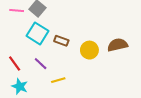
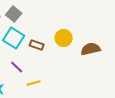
yellow circle: (89, 50) -> (64, 38), moved

